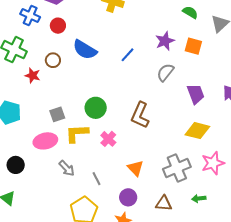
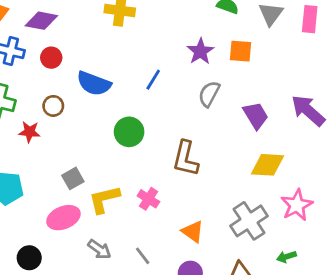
green circle: (96, 108) -> (129, 132), moved

